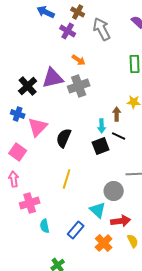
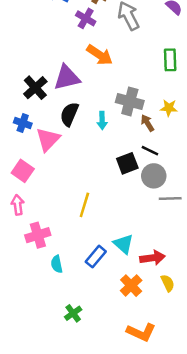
orange arrow: (79, 60) -> (100, 55), size x1.5
gray cross: (79, 86) -> (130, 102), moved, turned 35
brown arrow: (117, 114) -> (147, 123), turned -32
cyan arrow: (102, 126) -> (102, 120), moved
black semicircle: (64, 138) -> (69, 114), moved
gray circle: (114, 191) -> (154, 176), moved
blue rectangle: (76, 230) -> (96, 257), moved

